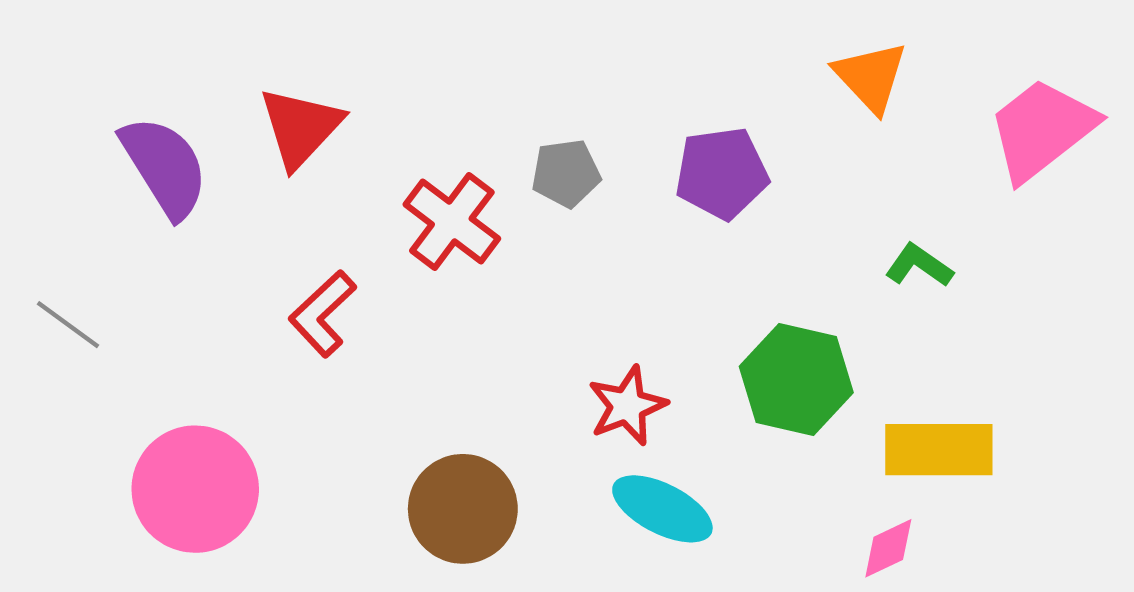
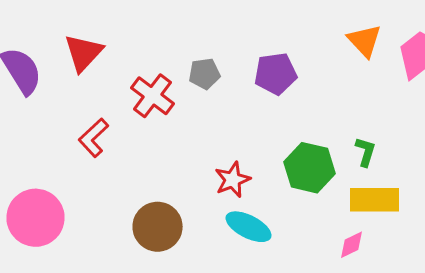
orange triangle: (871, 77) -> (364, 41), moved
green L-shape: (919, 265) -> (366, 152), moved, turned 72

